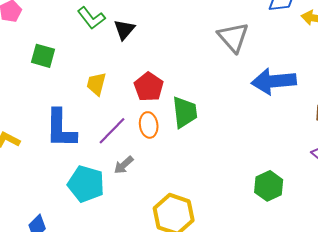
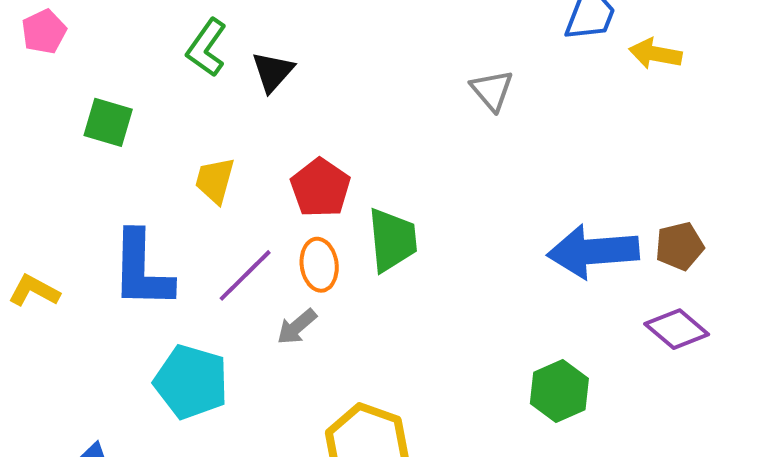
green L-shape: (91, 18) -> (207, 48), turned 72
gray triangle: (233, 37) -> (492, 90), size x0.7
blue arrow: (274, 81) -> (593, 252), moved
gray arrow: (124, 165) -> (297, 327), moved

